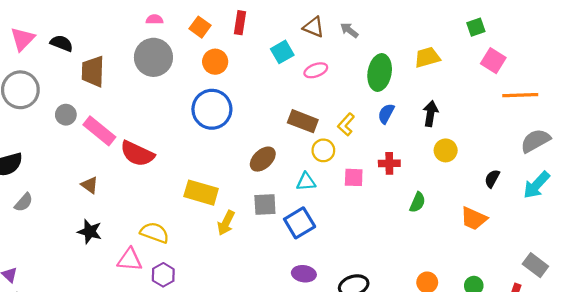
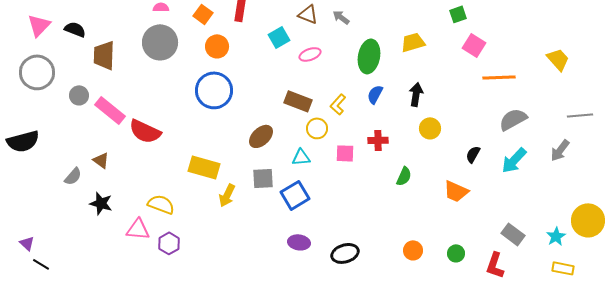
gray semicircle: (24, 202) -> (73, 176), moved

